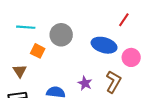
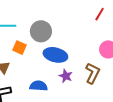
blue ellipse: (104, 45) -> (55, 55), moved

